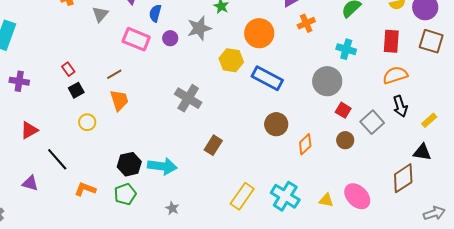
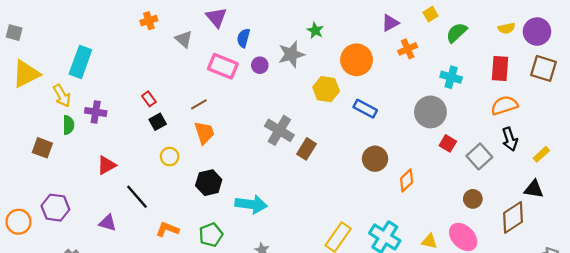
gray triangle: (100, 14) -> (184, 39), turned -30
blue rectangle: (267, 78) -> (365, 109), size x0.7
brown circle: (345, 140) -> (473, 199), moved
brown rectangle: (213, 145) -> (307, 149), moved
black hexagon: (129, 164) -> (209, 183), moved

